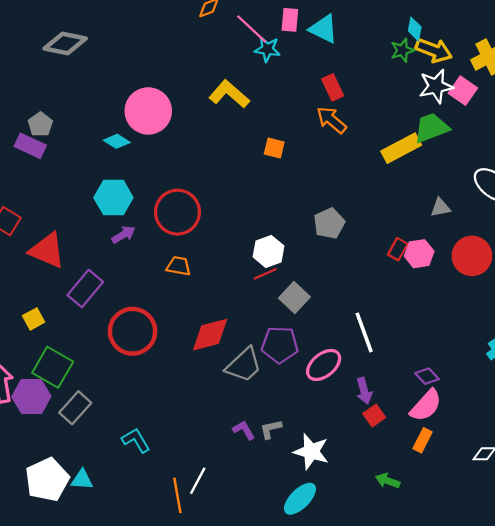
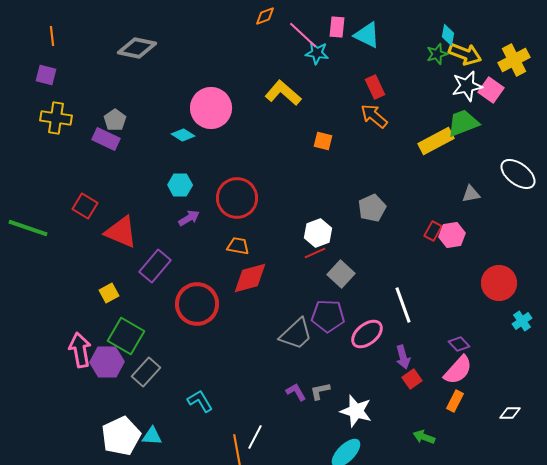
cyan hexagon: (113, 198) -> (180, 185), size x0.7
red circle: (472, 256) -> (499, 283), moved
red diamond: (210, 335) -> (250, 278), moved

